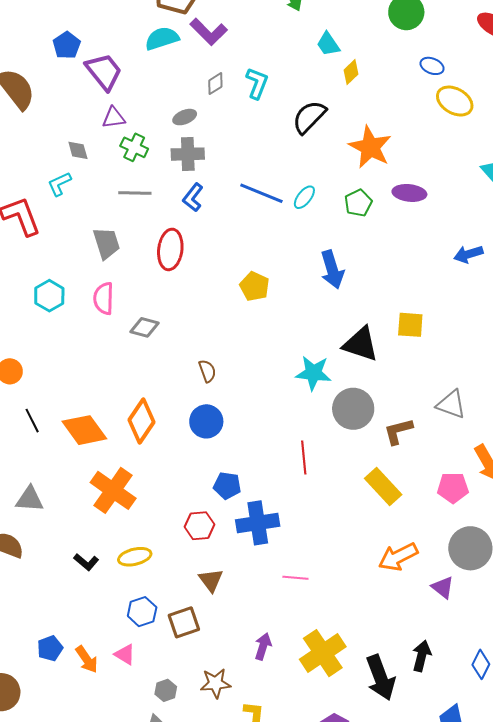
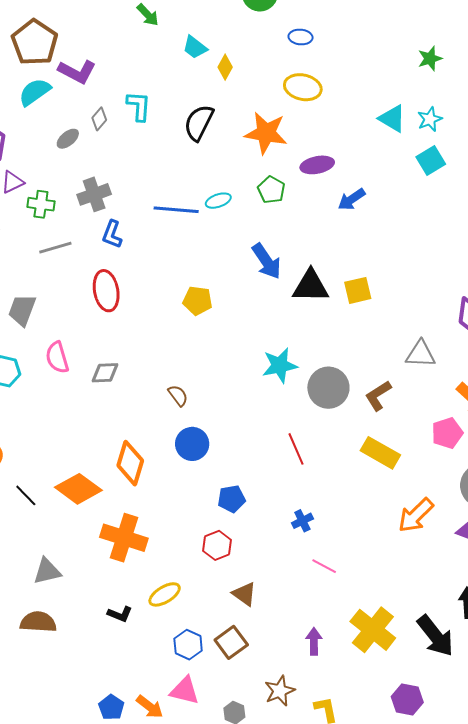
yellow ellipse: (455, 101) -> (303, 87), moved
gray ellipse: (185, 117) -> (68, 139), moved
cyan ellipse: (304, 197) -> (218, 201), turned 50
gray trapezoid: (106, 243) -> (22, 310), moved, turned -124
blue arrow: (468, 254) -> (352, 199), moved
black triangle: (361, 344) -> (311, 286), moved
blue cross: (258, 523) -> (302, 521), moved, size x0.5
pink line: (295, 578) -> (324, 566), turned 40
pink triangle: (125, 654) -> (185, 691), size x1.4

